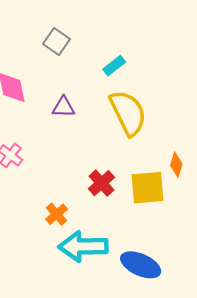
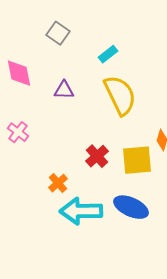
blue ellipse: (141, 265) -> (131, 207), moved

